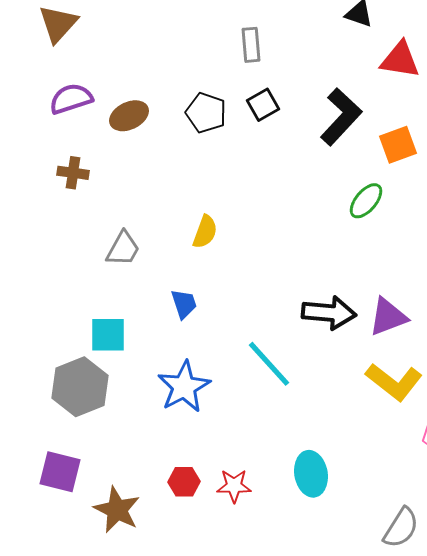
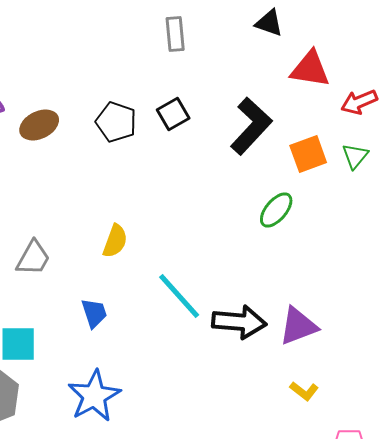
gray rectangle: (251, 45) -> (175, 34), moved
cyan line: (269, 364) -> (179, 296), moved
yellow L-shape: (394, 382) -> (304, 391), size x0.5

